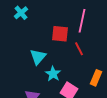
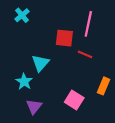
red line: (79, 49) -> (85, 54), turned -40
cyan star: (53, 74) -> (24, 82), moved

